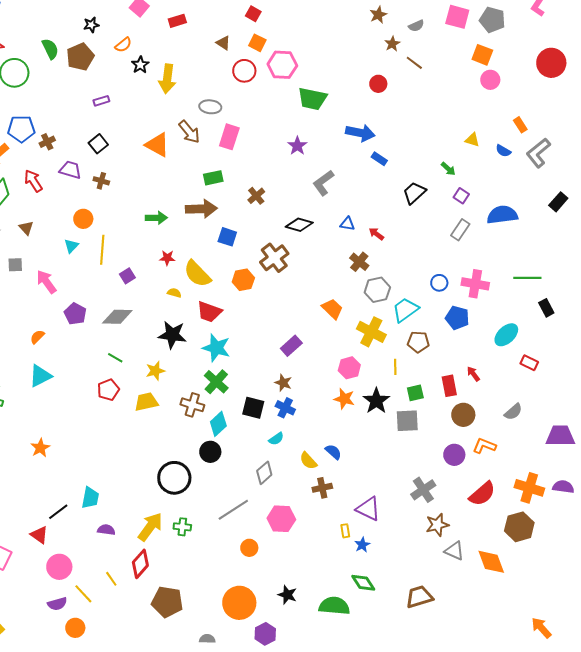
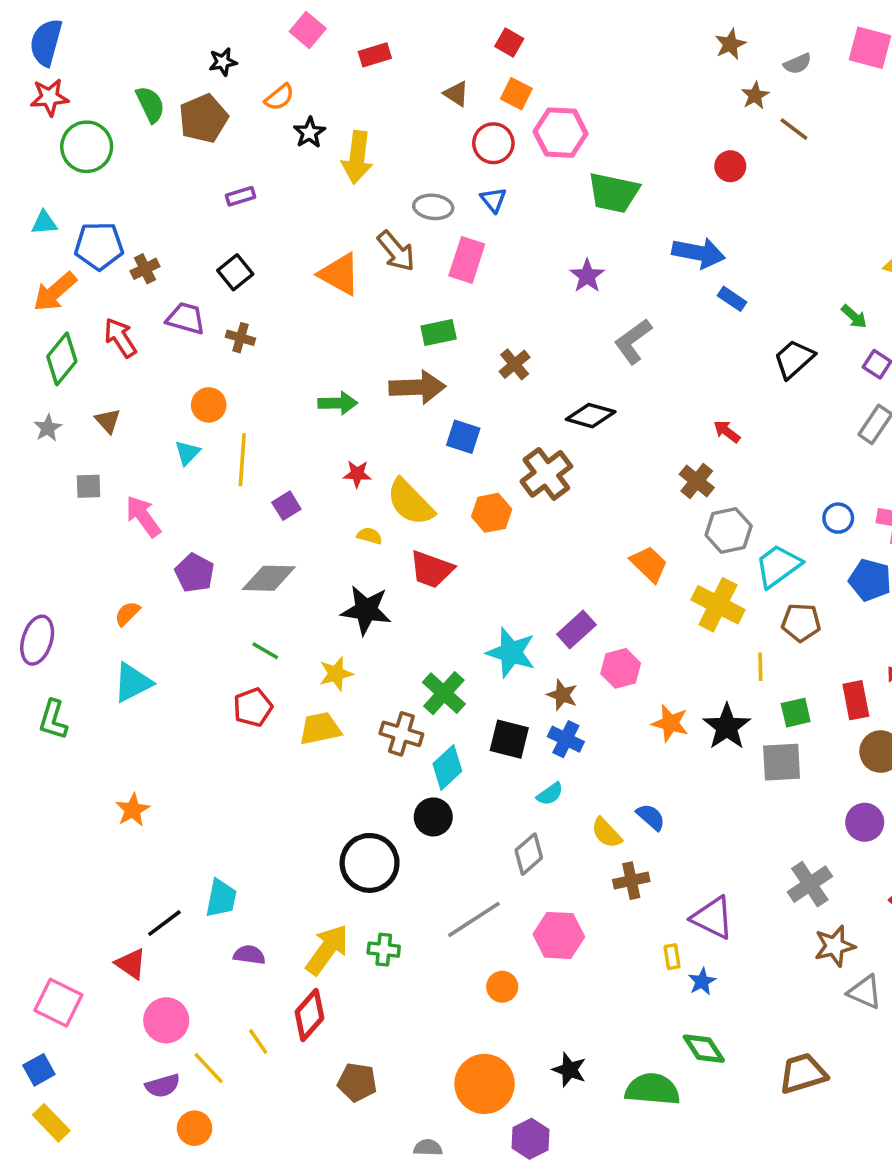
blue triangle: (347, 224) -> (493, 200), moved, turned 42
cyan star: (216, 348) -> (511, 652), moved
pink hexagon: (349, 368) -> (621, 668), moved
brown pentagon: (167, 602) -> (357, 1082), size x0.7

